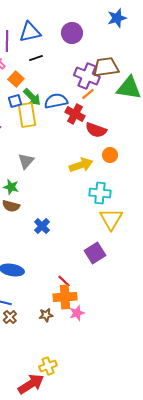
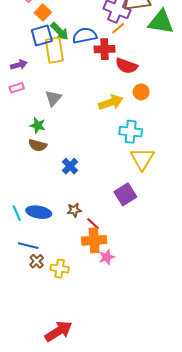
blue square: (15, 101) -> (42, 36), size x1.5
red cross: (75, 114) -> (105, 49), turned -30
brown star: (46, 315) -> (74, 210), moved
yellow cross: (48, 366) -> (60, 269), moved, turned 30

